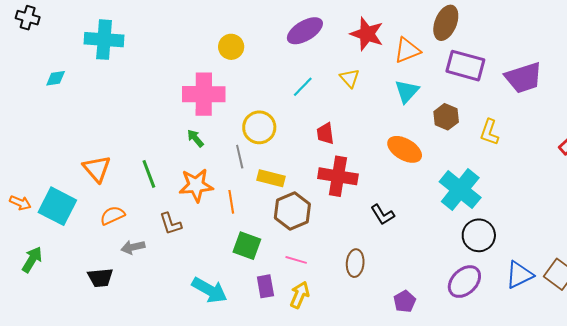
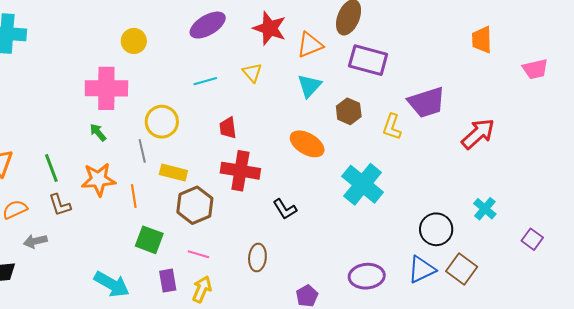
purple trapezoid: (524, 78) -> (427, 102), moved
cyan line: (303, 87) -> (205, 81), turned 30
brown L-shape: (171, 224) -> (60, 205), moved
black circle: (479, 235) -> (436, 229), moved
purple ellipse: (464, 282) -> (367, 276), turned 40

